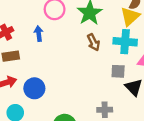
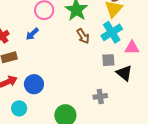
blue arrow: (39, 34) -> (32, 34), turned -120
cyan cross: (125, 42) -> (112, 32), turned -30

